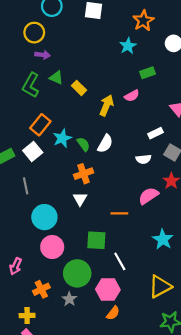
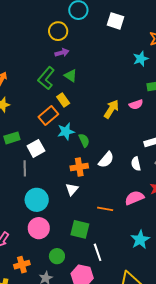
purple arrow: (43, 55) -> (62, 53), turned -32
yellow rectangle: (79, 88) -> (63, 100), moved
white semicircle: (105, 144) -> (106, 160), moved
white square: (33, 152) -> (36, 148), moved
white semicircle: (143, 159) -> (136, 164), turned 72
green circle: (77, 273) -> (57, 256), size x0.6

